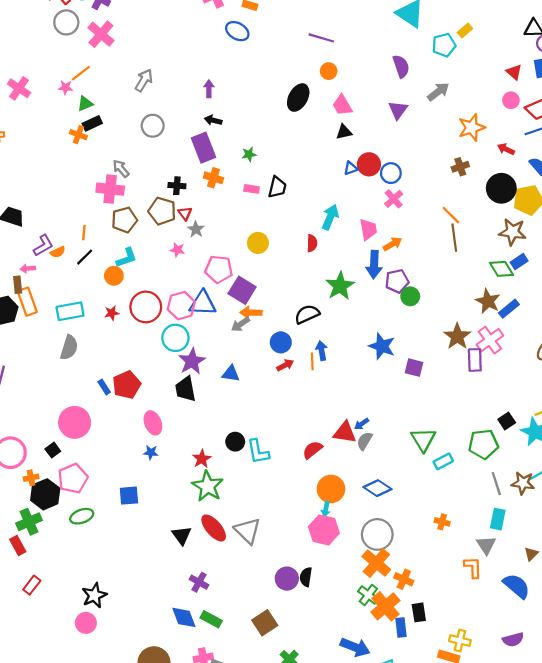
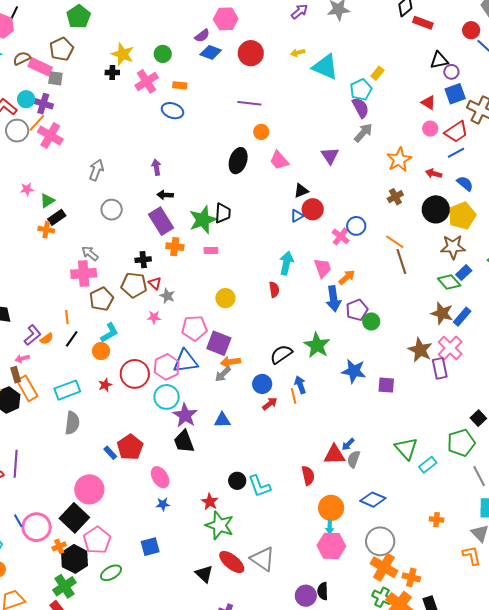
purple semicircle: (401, 66) -> (361, 108), moved
orange line: (81, 73) -> (37, 123), moved
black triangle: (344, 132) -> (301, 191), moved
green star: (249, 154) -> (203, 220), size x2.0
blue circle: (391, 173) -> (356, 226), moved
black trapezoid: (277, 187) -> (223, 213), moved
green star: (340, 286) -> (317, 345), moved
black square: (53, 450) -> (74, 518), size x2.0
red semicircle: (312, 450) -> (308, 476), turned 126

